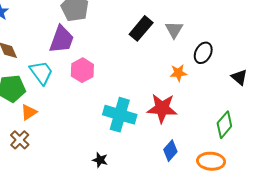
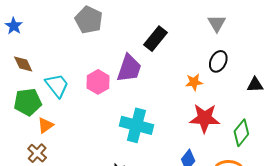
gray triangle: (174, 30) -> (217, 23), moved
purple trapezoid: (62, 39) -> (129, 68), moved
black triangle: (239, 77) -> (255, 85), turned -42
red star: (162, 108) -> (205, 118), moved

